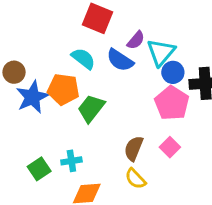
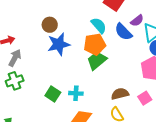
orange pentagon: (63, 89) -> (95, 44), moved, turned -30
brown semicircle: (134, 148) -> (120, 94), turned 42
green square: (39, 169) -> (53, 94), turned -35

